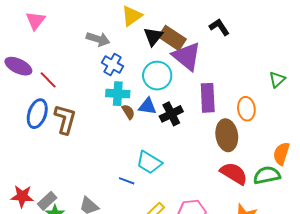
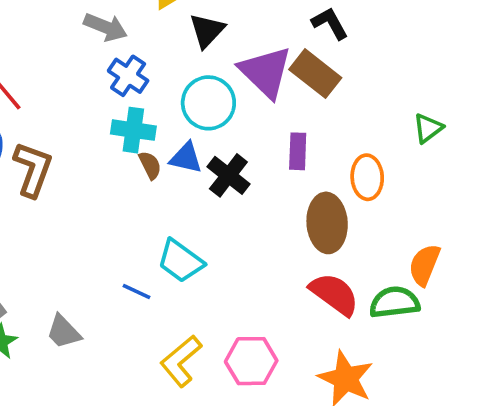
brown rectangle: (172, 38) -> (315, 74), moved
purple rectangle: (208, 98) -> (298, 151), size x0.7
black cross: (171, 114) -> (228, 175), turned -30

